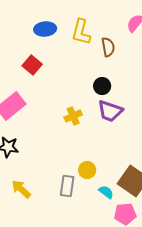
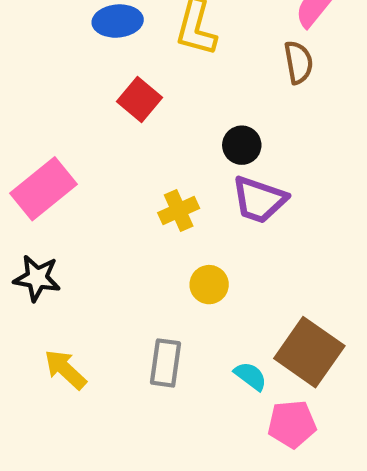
brown semicircle: (108, 47) -> (298, 62), moved
red square: (32, 65) -> (139, 99), moved
yellow circle: (87, 170) -> (209, 285), moved

